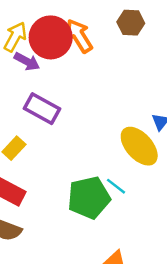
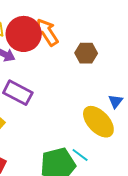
brown hexagon: (131, 23) -> (86, 53), moved

